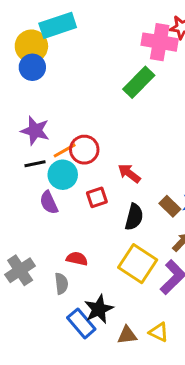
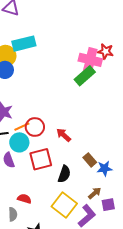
green rectangle: (139, 82) -> (85, 76), moved
red arrow: (129, 173) -> (64, 135), moved
red square: (97, 197) -> (41, 159), size x1.6
brown rectangle: (170, 206) -> (90, 160), moved

